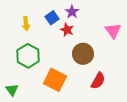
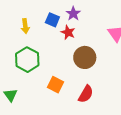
blue square: (52, 18) -> (52, 20), turned -32
orange square: (55, 80) -> (56, 85), size x0.7
red semicircle: (98, 81) -> (86, 94), moved

